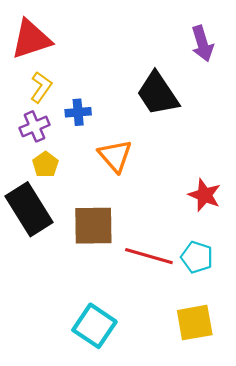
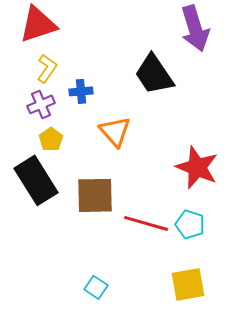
purple arrow: (202, 44) -> (195, 28), size x1.4
red star: (205, 195) -> (197, 167), size x1.4
cyan square: (94, 326) -> (96, 287), size x0.6

